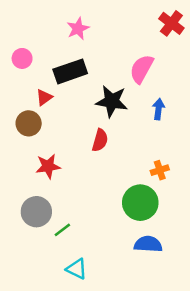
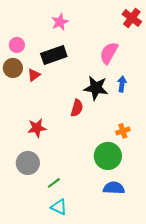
black star: (112, 101) -> (96, 88), moved
brown circle: (29, 123) -> (13, 68), moved
green line: (62, 230) -> (54, 183), moved

